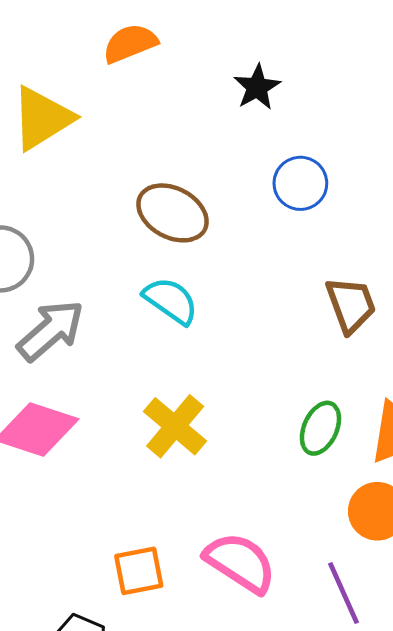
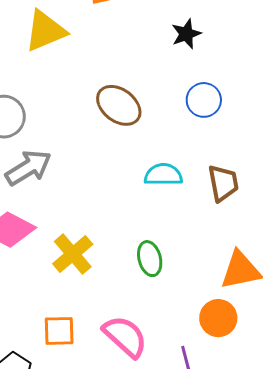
cyan semicircle: (171, 301) -> (163, 175), moved, turned -45
yellow cross: (175, 426) -> (73, 254), moved
green ellipse: (320, 428) -> (150, 259), moved, turned -48

